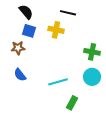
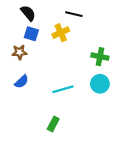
yellow cross: (56, 30) -> (61, 33), turned -35
blue semicircle: (20, 75) -> (22, 82), turned -96
green rectangle: (72, 103) -> (53, 124), moved

